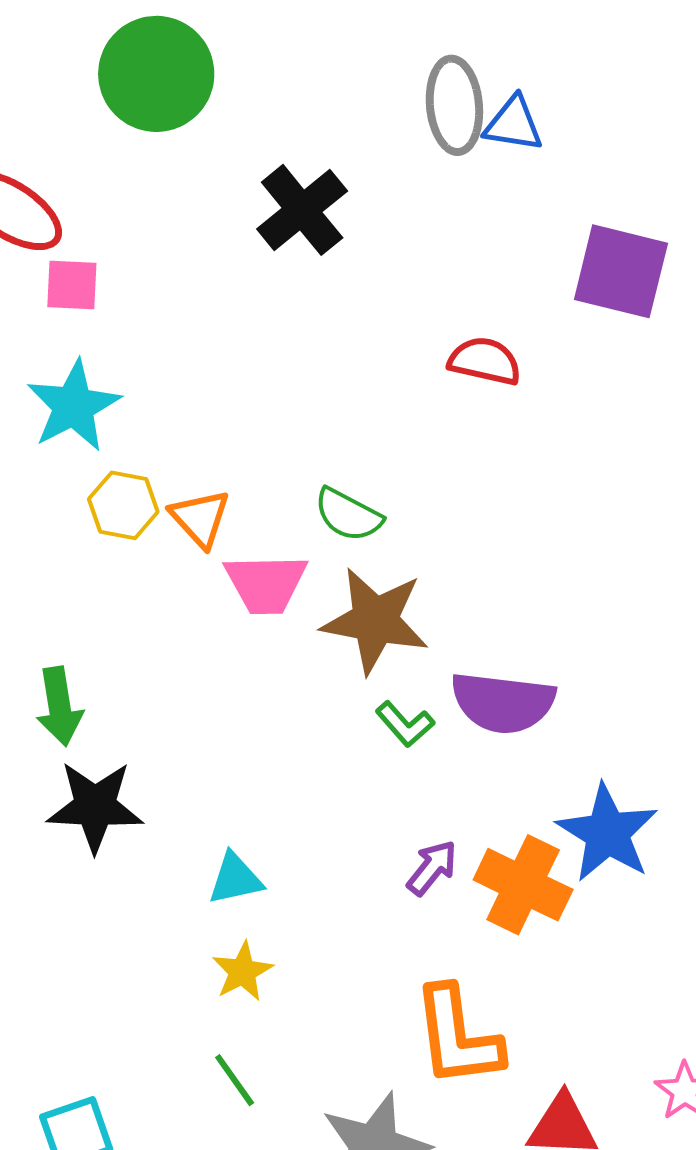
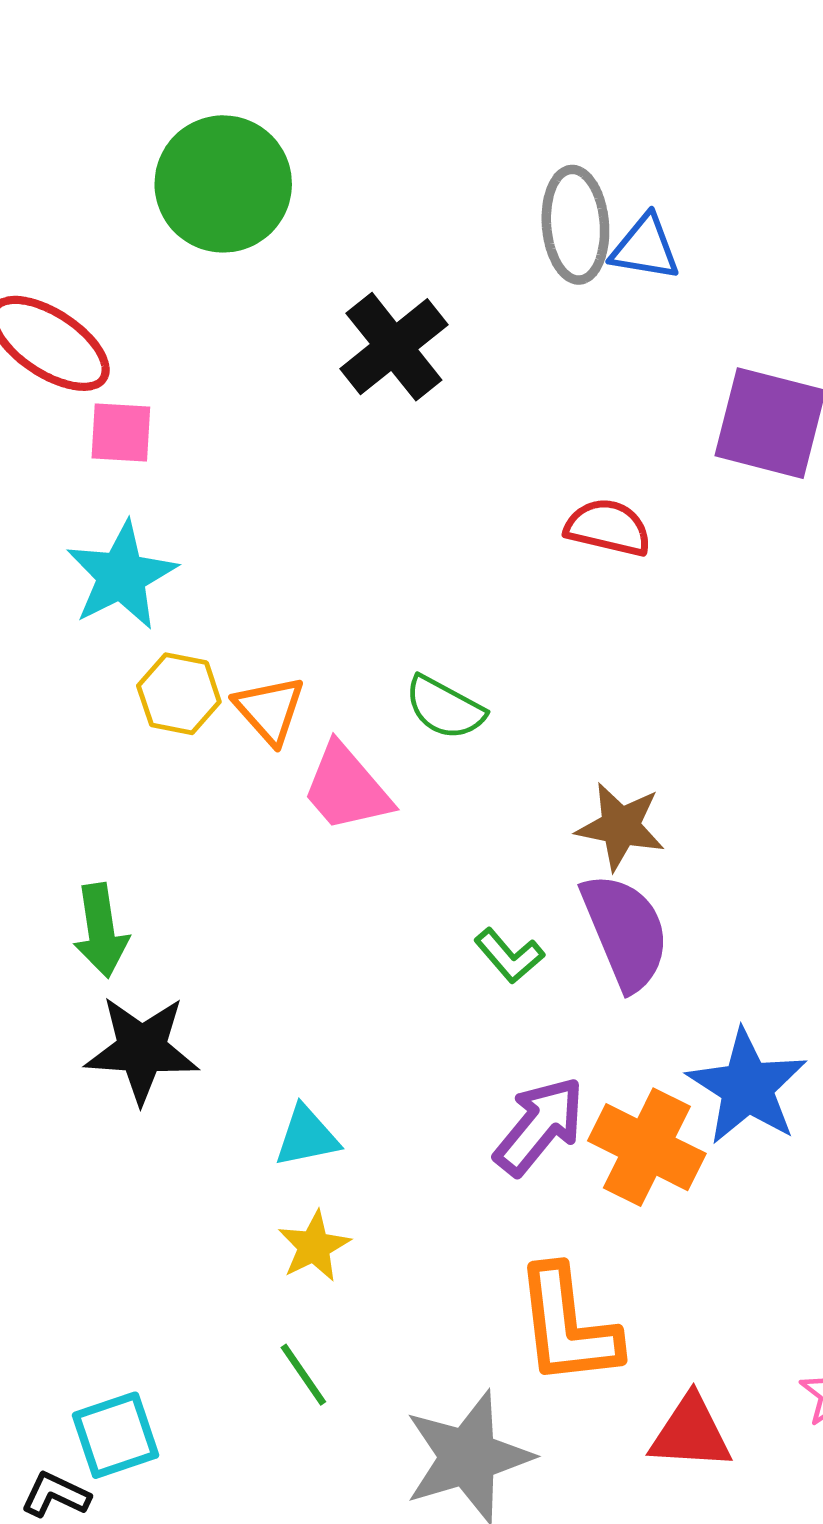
pink trapezoid: (266, 584) -> (347, 788), turned 50
brown star: (375, 621) -> (620, 826), moved, size x0.7
purple semicircle: (503, 703) -> (625, 932), turned -120
purple arrow: (432, 868) -> (539, 1126), size x1.5

